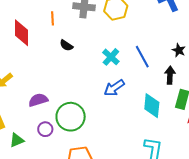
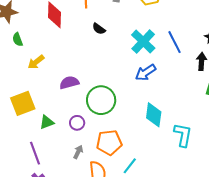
cyan cross: (111, 57) -> (143, 42), size x1.4
cyan diamond: (152, 106) -> (154, 115), moved
purple circle: (45, 129) -> (77, 123), moved

